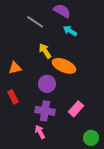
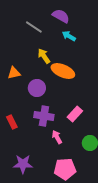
purple circle: (47, 84) -> (37, 88), moved
red rectangle: (13, 97) -> (12, 122), moved
pink arrow: (40, 132) -> (57, 137), moved

